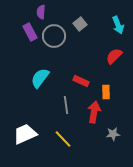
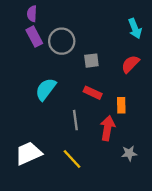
purple semicircle: (41, 12) -> (32, 14), moved
gray square: (80, 24) -> (91, 61), moved, turned 32

